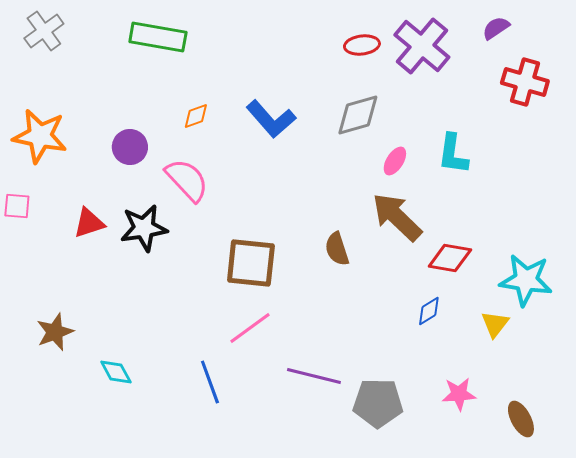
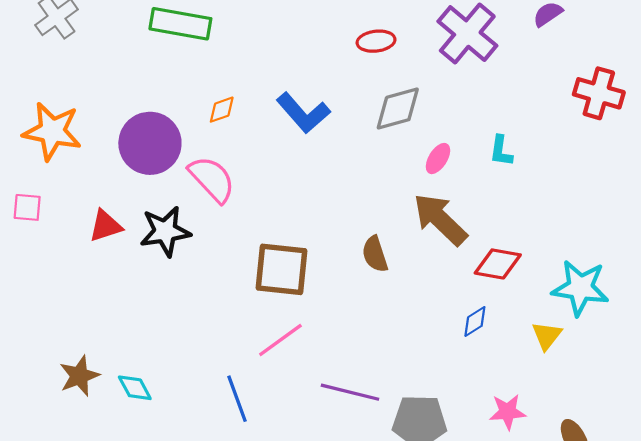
red ellipse: (362, 45) -> (376, 41), moved
red cross: (525, 82) -> (599, 93), moved
purple circle: (130, 147) -> (150, 143), size x1.6
cyan L-shape: (453, 154) -> (501, 151), size x0.7
brown star: (55, 332) -> (79, 376), moved

